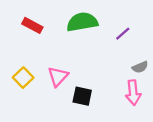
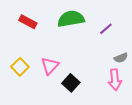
black square: (82, 96) -> (71, 83), turned 30

